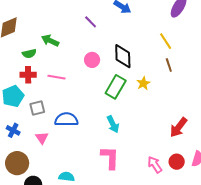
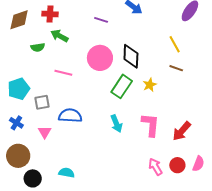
purple line: (91, 22) -> (101, 20), turned -32
pink circle: (92, 60) -> (100, 58), size x1.6
brown line: (169, 65) -> (176, 68), turned -56
red cross: (28, 75) -> (50, 14), moved
pink L-shape: (110, 158) -> (150, 125), moved

